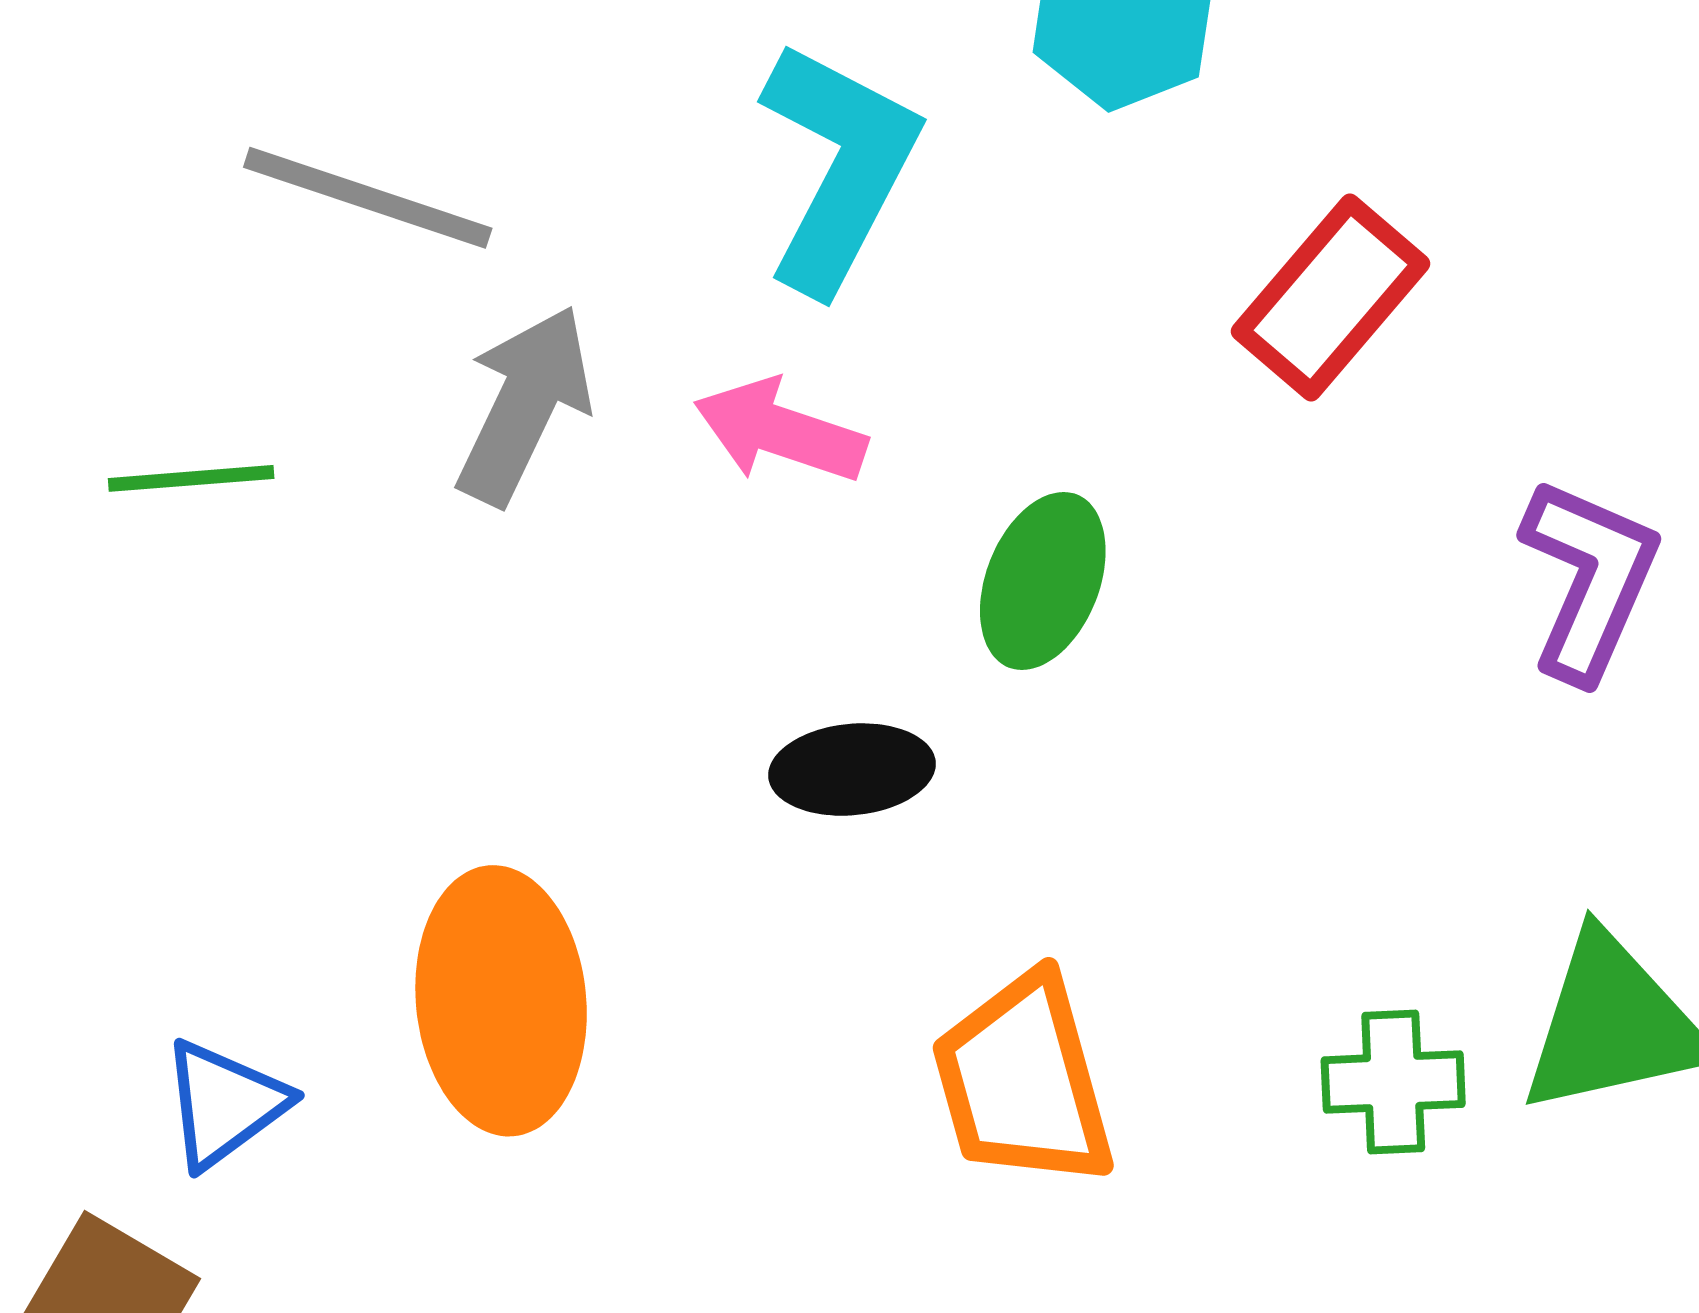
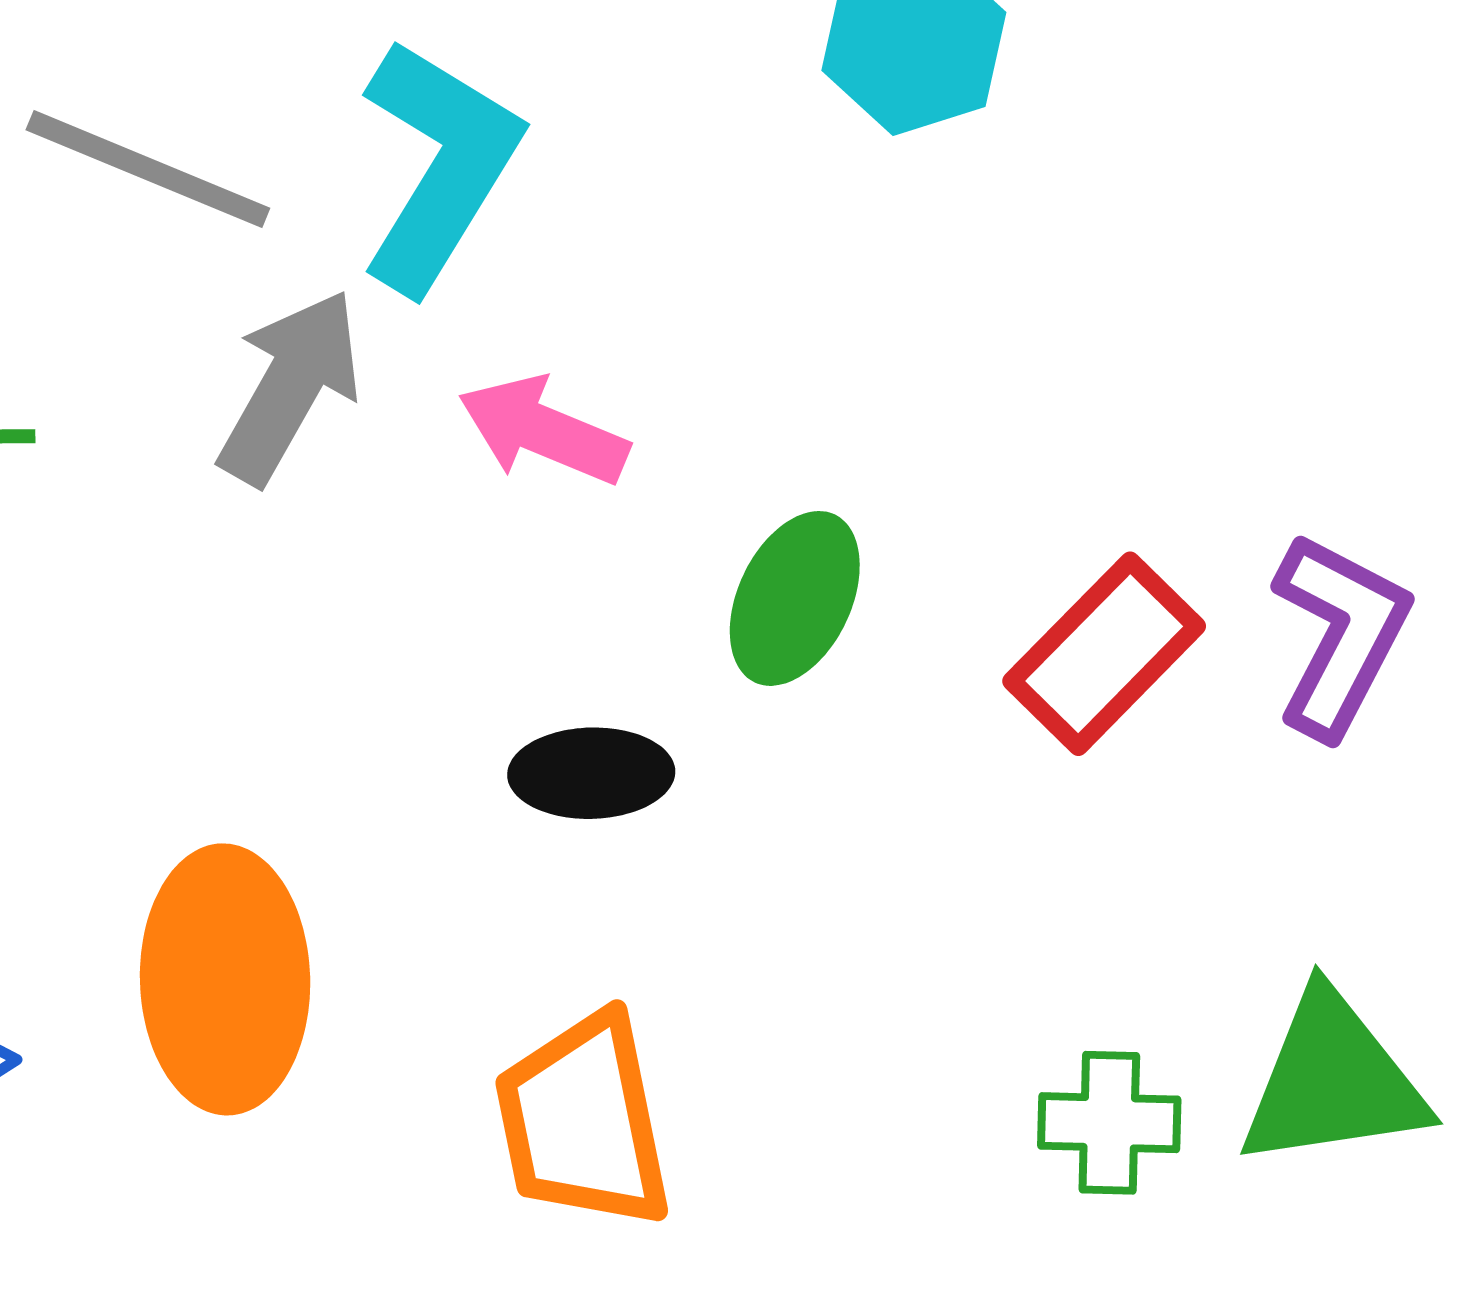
cyan L-shape: (839, 167) -> (439, 165), moved
red rectangle: (1330, 298) -> (1104, 654), moved
orange trapezoid: (1023, 1081) -> (583, 1121), moved

